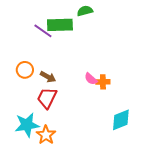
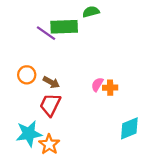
pink semicircle: (91, 79) -> (97, 84), turned 80

